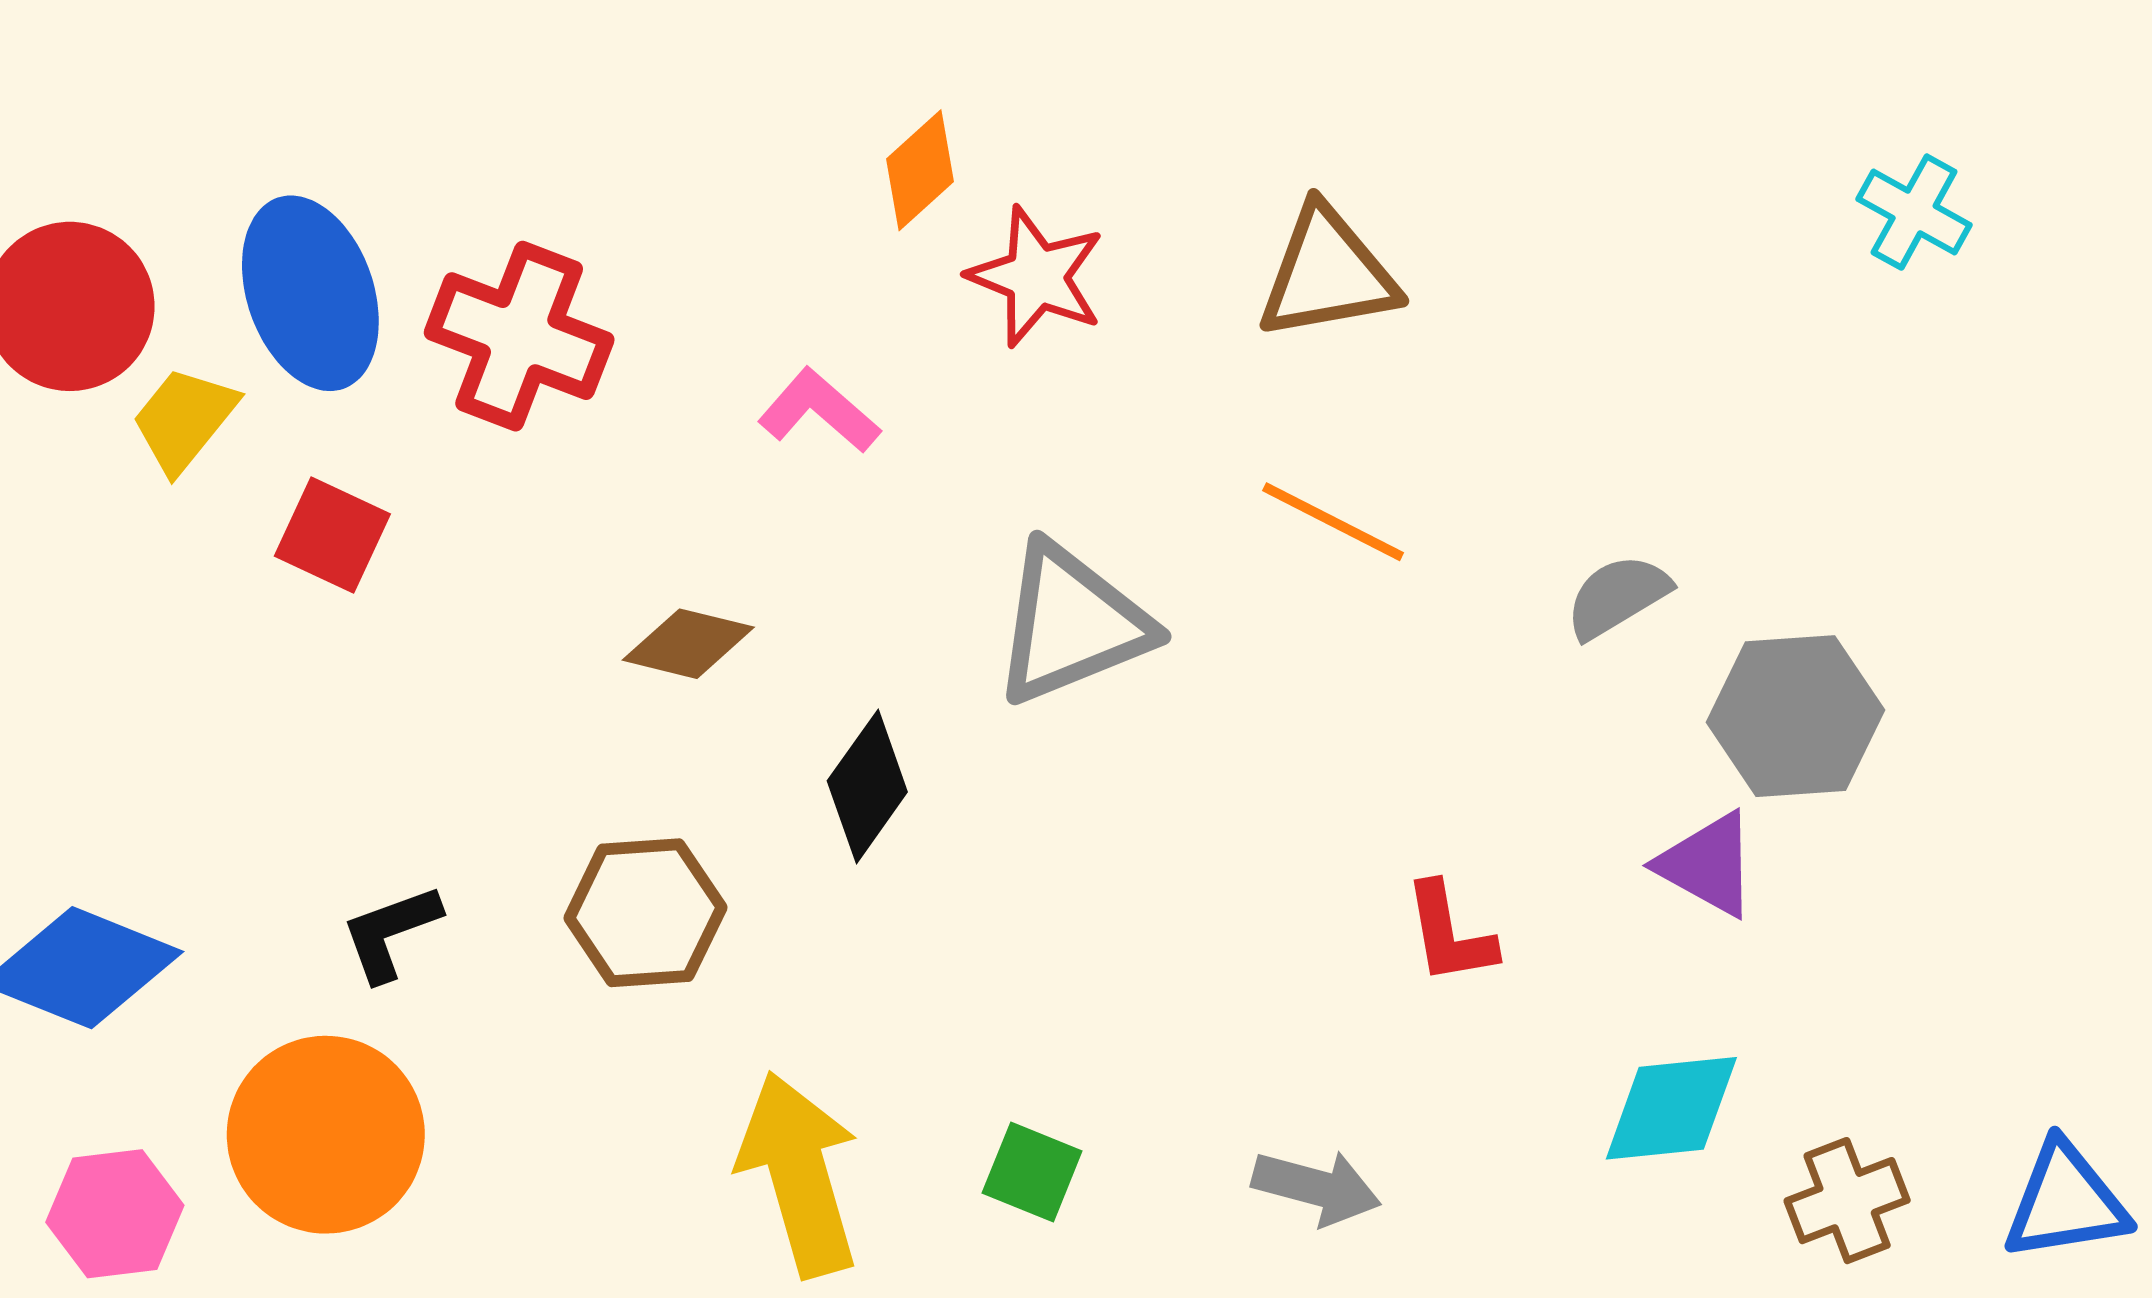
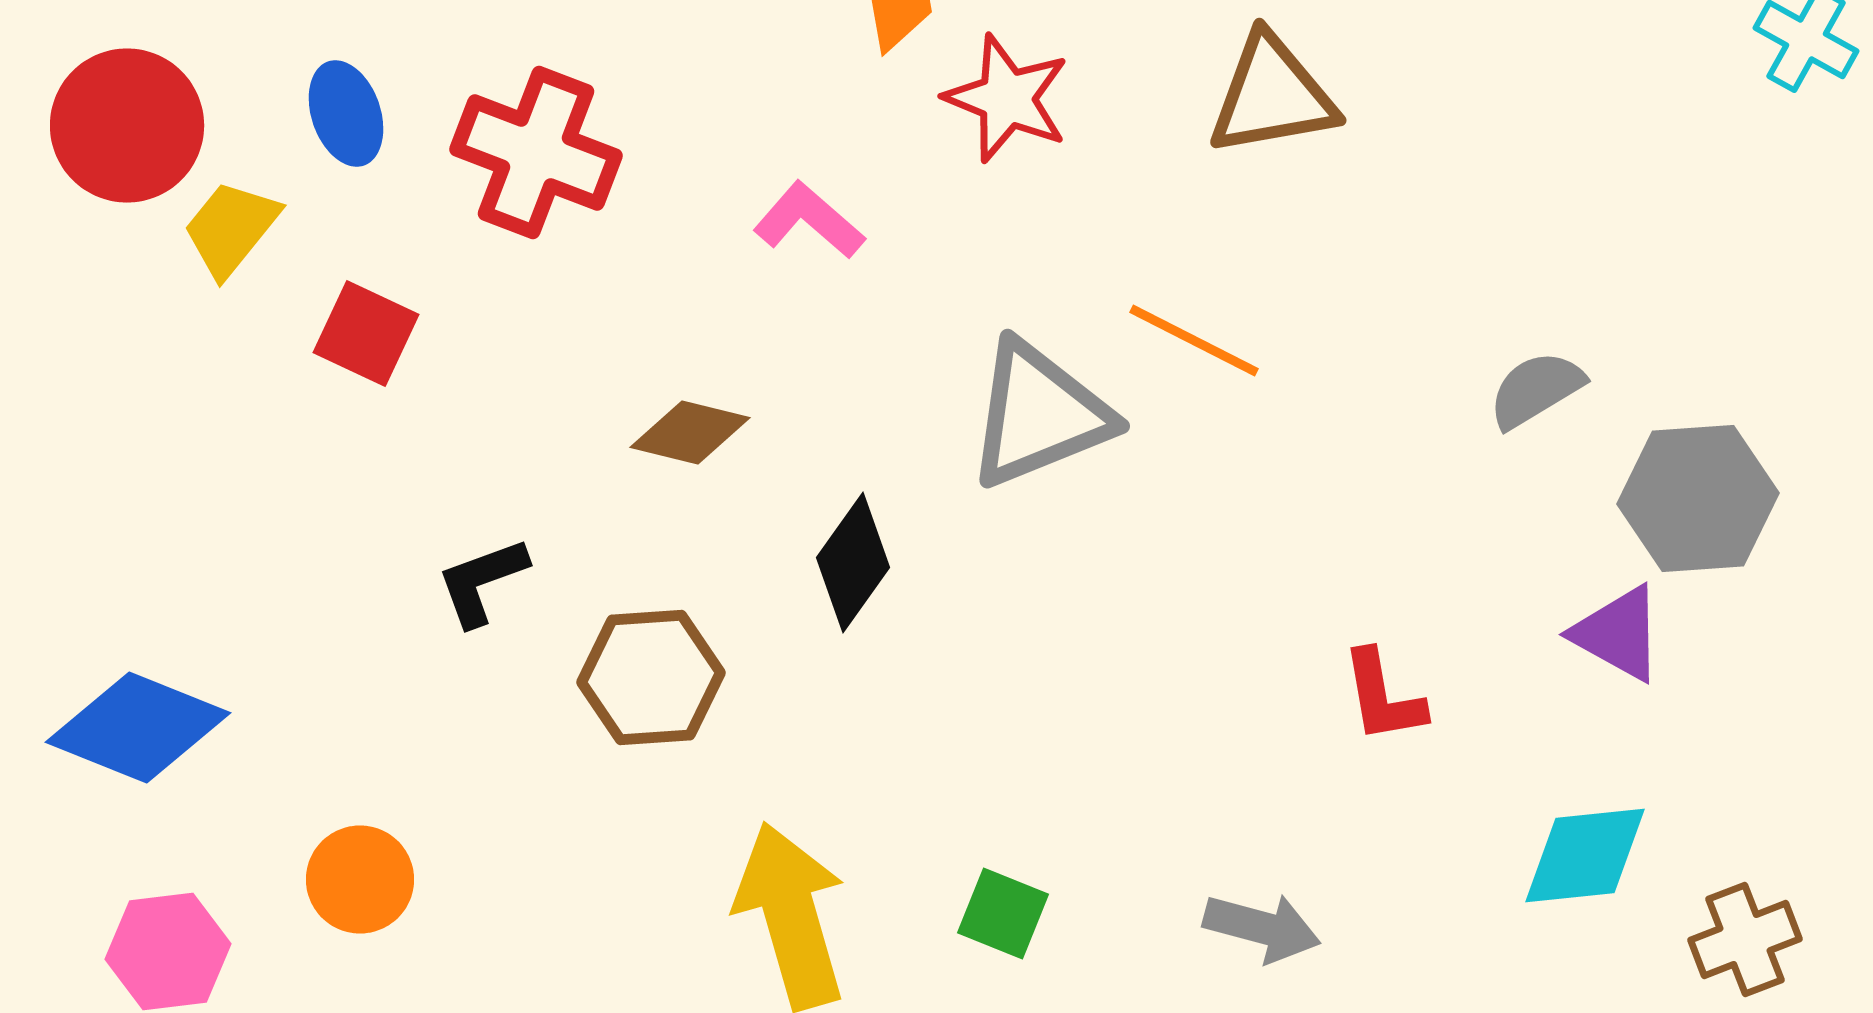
blue ellipse: (310, 293) -> (346, 114), size x0.6
orange line: (1333, 522) -> (1194, 340), moved
black L-shape: (391, 933) -> (482, 582), moved
orange circle: (326, 1135) -> (360, 880), size x0.6

